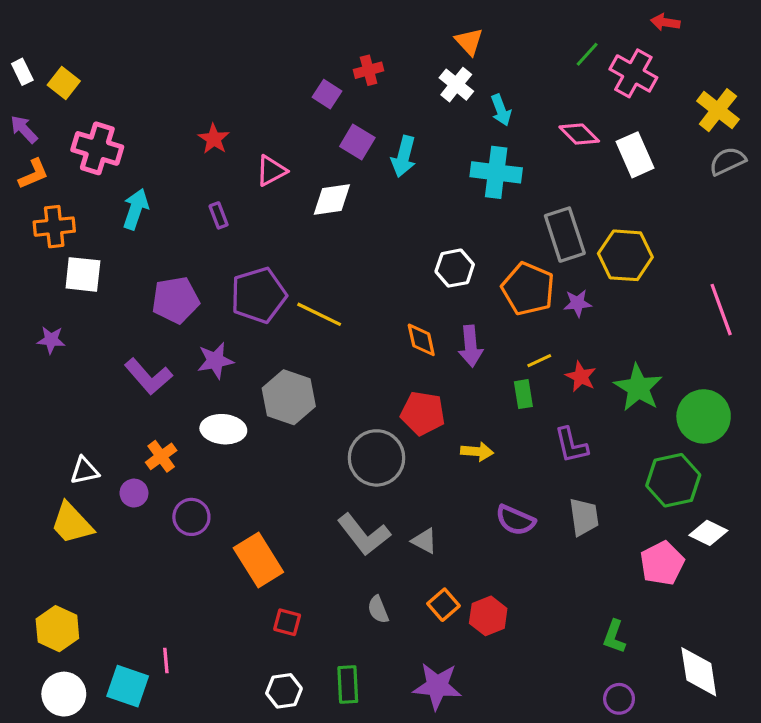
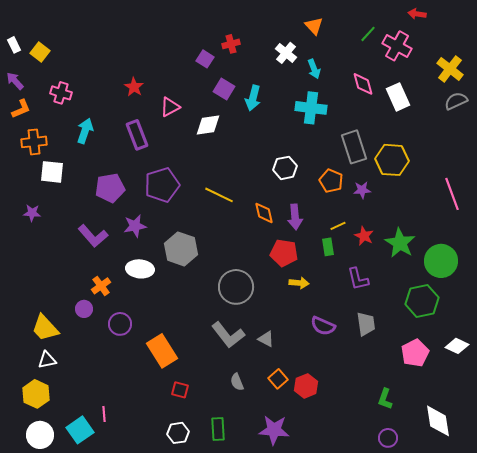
orange triangle: (469, 41) -> (314, 26), moved
pink diamond: (579, 134) -> (363, 84), turned 30
pink cross: (97, 148) -> (61, 93), size x0.7
purple rectangle: (219, 215) -> (137, 135), size x1.8
orange pentagon: (528, 289) -> (331, 181), size x0.7
yellow line: (319, 314) -> (219, 195), moved
red pentagon: (423, 413) -> (284, 253), moved
white triangle: (85, 471) -> (47, 360), moved
white diamond: (708, 533) -> (457, 346), moved
cyan square: (128, 686) -> (80, 430), turned 36

